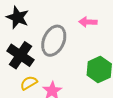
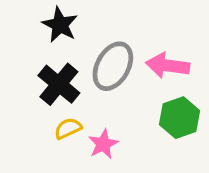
pink arrow: (88, 22) -> (168, 65), moved, size x1.5

